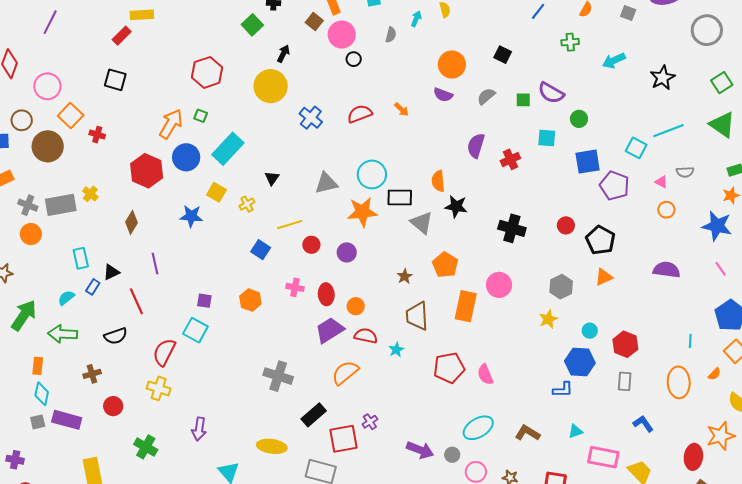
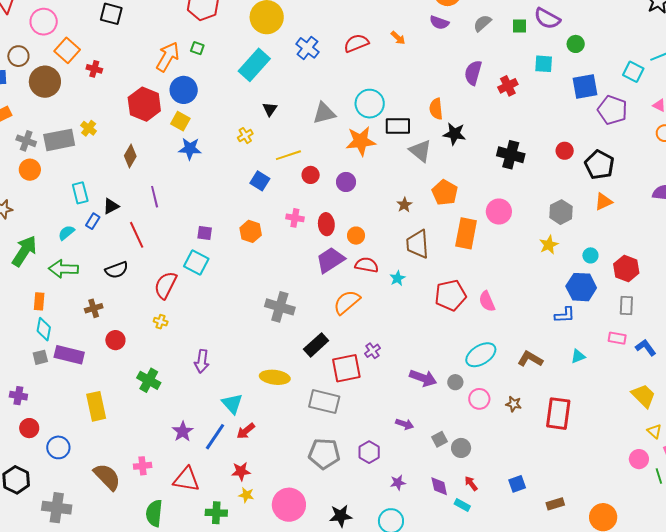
cyan rectangle: (228, 149) -> (254, 65), moved
yellow square: (216, 192) -> (180, 121), moved
yellow cross: (159, 388) -> (161, 322), size x0.6
pink rectangle: (603, 457) -> (617, 338), moved, size x0.6

